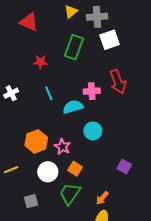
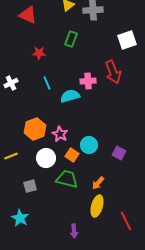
white square: (110, 40) -> (127, 40), moved
green rectangle: (74, 47) -> (71, 39), size x0.7
cyan circle: (93, 131) -> (89, 145), moved
green trapezoid: (70, 194) -> (67, 179), turned 70

